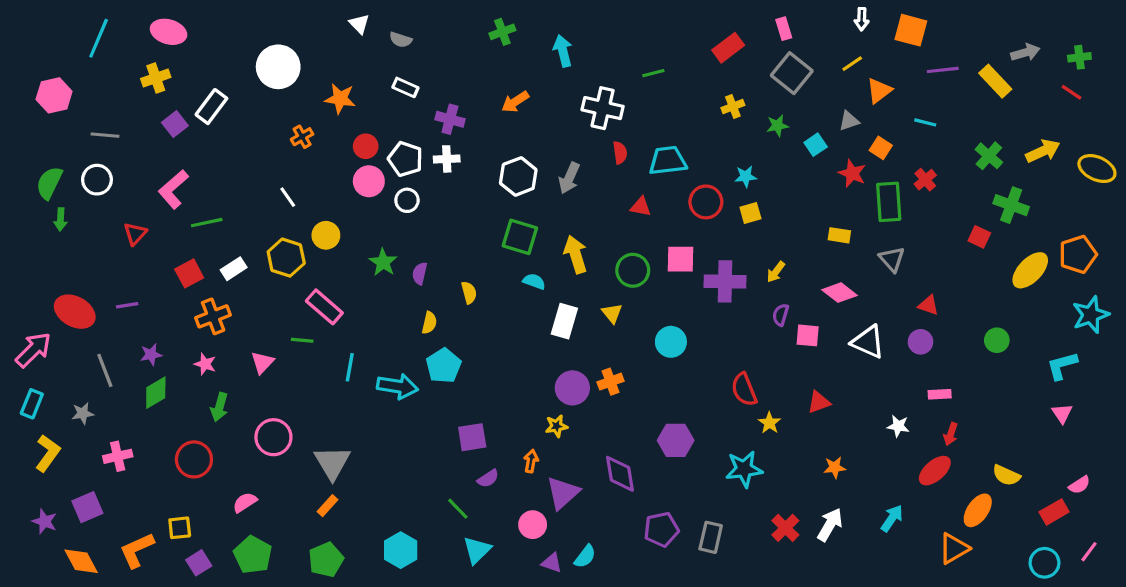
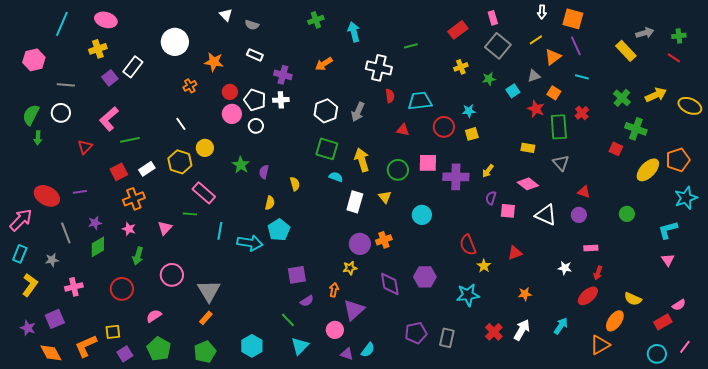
purple line: (943, 70) -> (576, 46), moved, turned 72
purple diamond: (620, 474) -> (390, 284), moved

